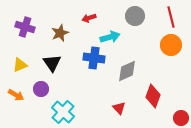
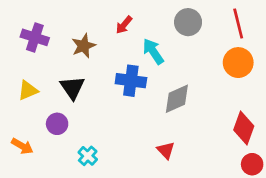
red arrow: (89, 18) -> (124, 25), turned -32
cyan arrow: (110, 37) -> (153, 51), turned -108
orange arrow: (16, 95) -> (22, 146), moved
red diamond: (153, 96) -> (244, 128), moved
cyan cross: (63, 112) -> (88, 156), size x0.6

